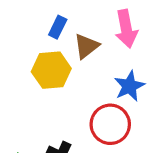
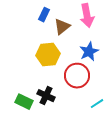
yellow hexagon: (51, 70) -> (48, 55), moved

